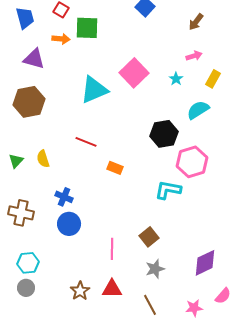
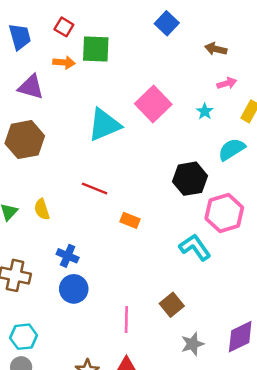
brown arrow: (196, 22) -> (216, 49), moved, turned 66
cyan L-shape: (168, 190) -> (195, 247), turned 44
gray star: (155, 269) -> (192, 344), moved

